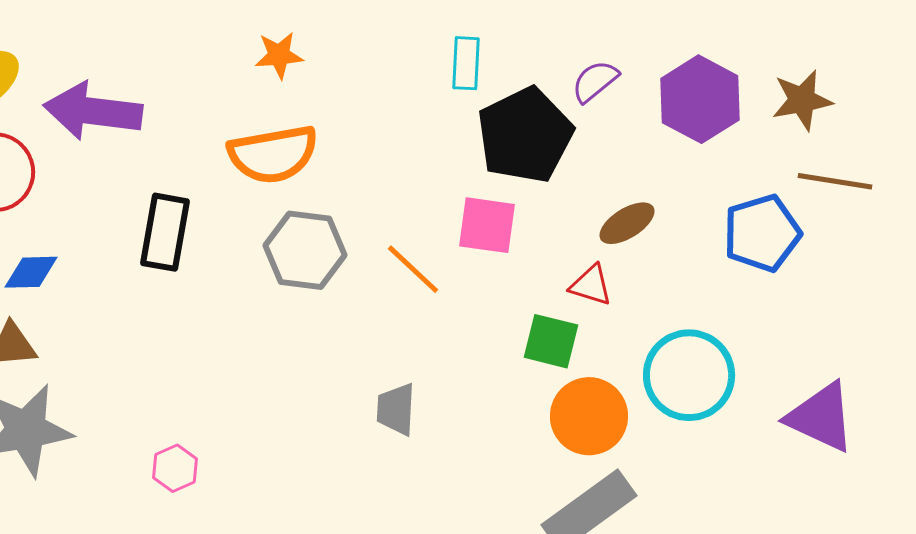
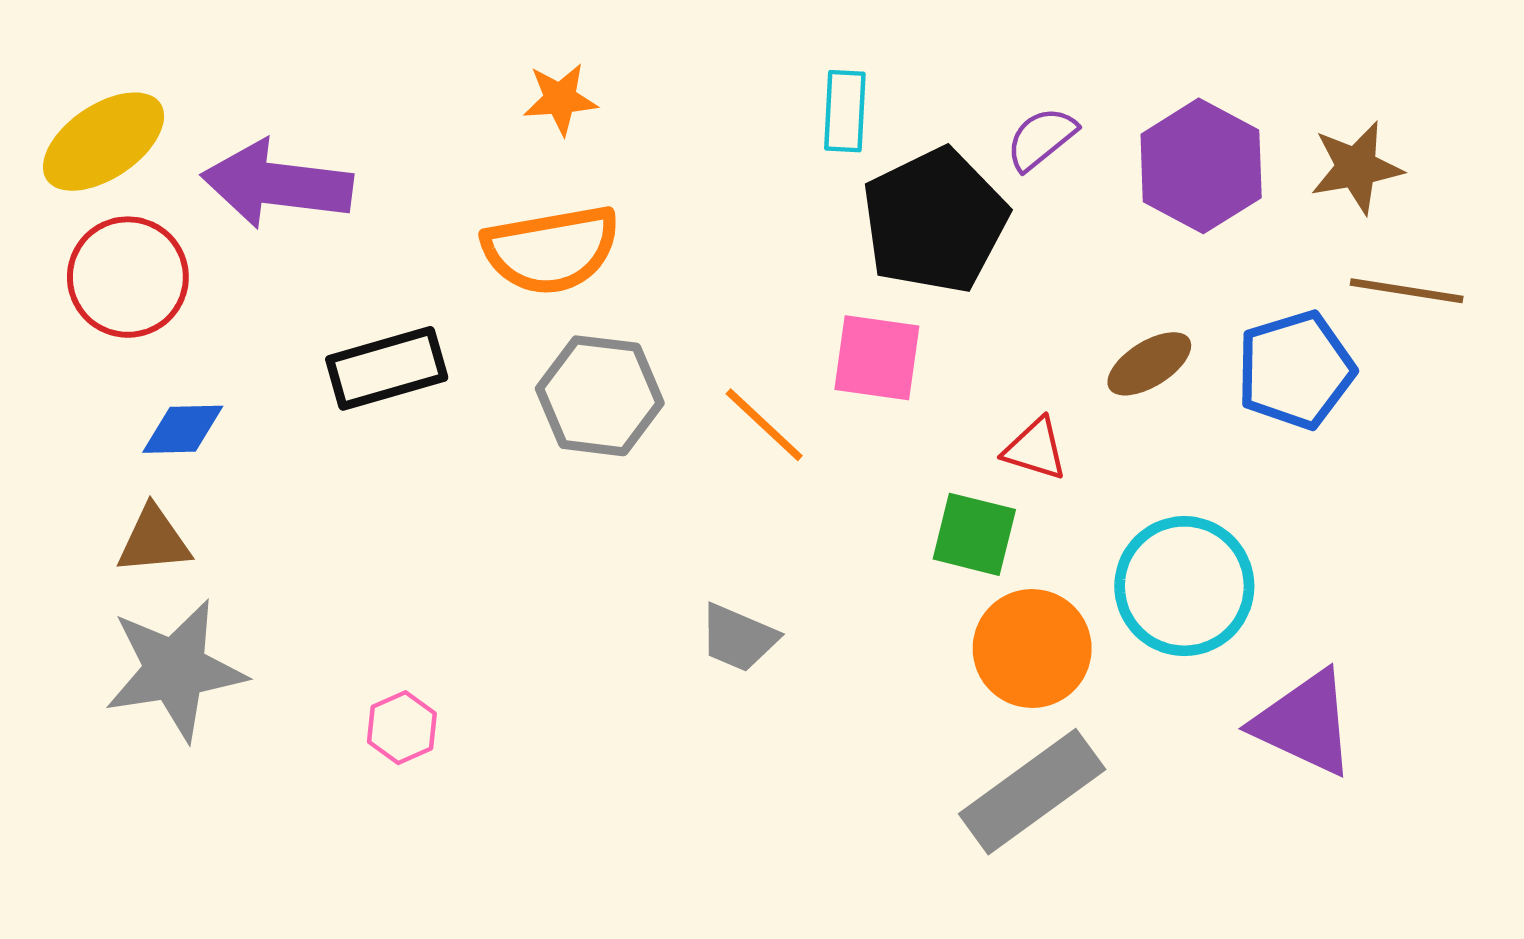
brown ellipse: (627, 223) -> (1149, 364), moved
black rectangle: (165, 232) -> (387, 368), turned 64
gray trapezoid: (396, 409) -> (738, 638), turned -70
purple triangle: (821, 417) -> (1305, 723), moved

